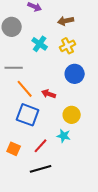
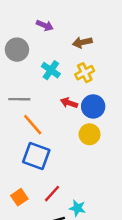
red arrow: (49, 94) -> (69, 103), moved
yellow circle: (72, 115) -> (90, 134), moved
cyan star: (64, 136) -> (77, 208), moved
orange square: (14, 149) -> (19, 197), turned 32

